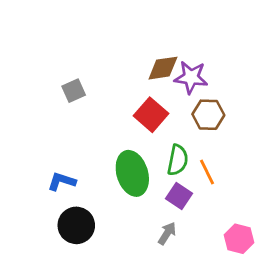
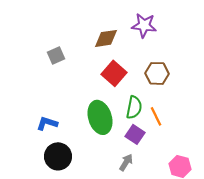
brown diamond: (163, 68) -> (106, 38), moved
purple star: (191, 77) -> (144, 25), moved

